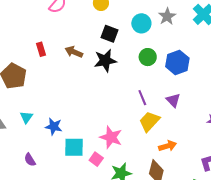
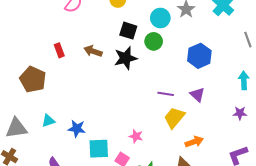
green circle: (148, 57) -> (154, 41), moved
purple line: (142, 98) -> (166, 94), turned -56
cyan triangle: (26, 117) -> (48, 121), turned 40
pink star: (111, 137) -> (136, 136), size x0.6

